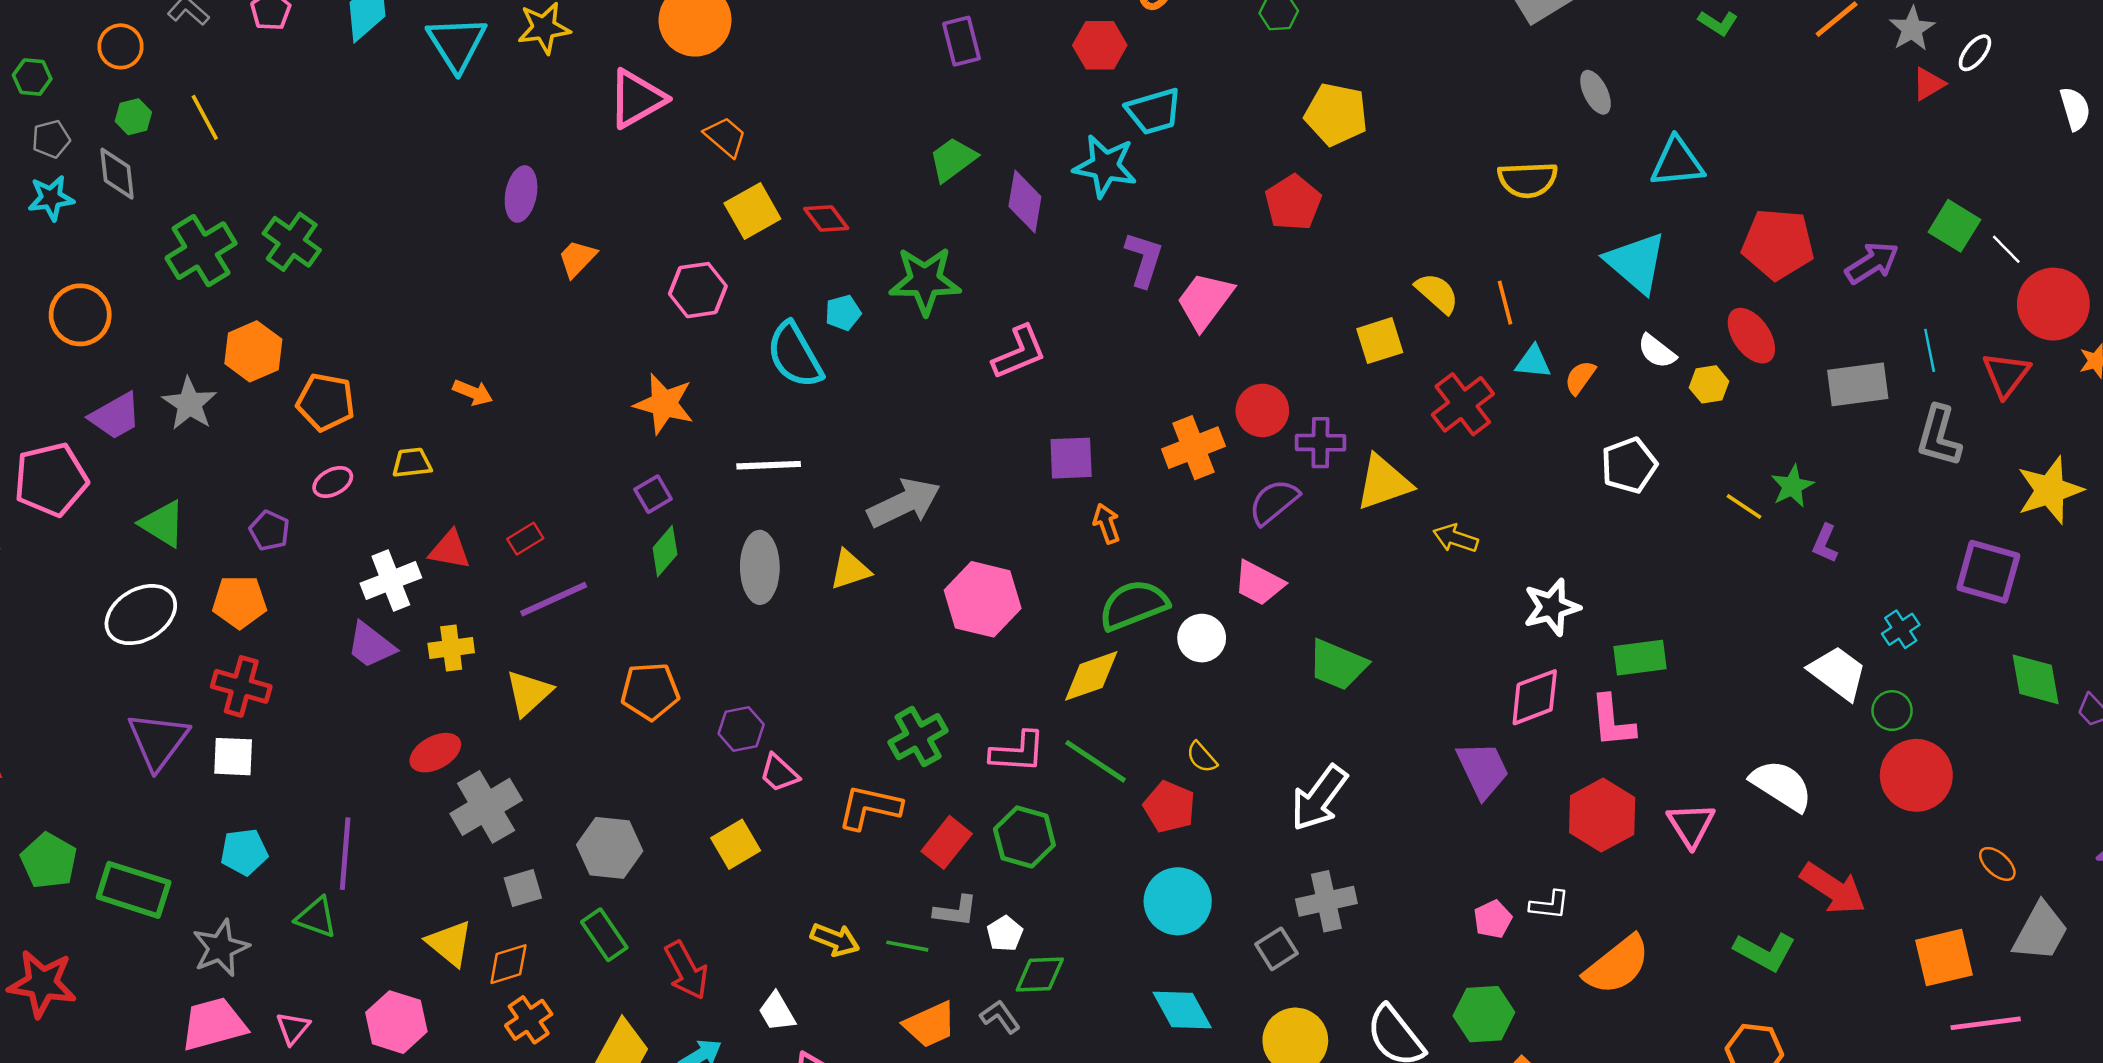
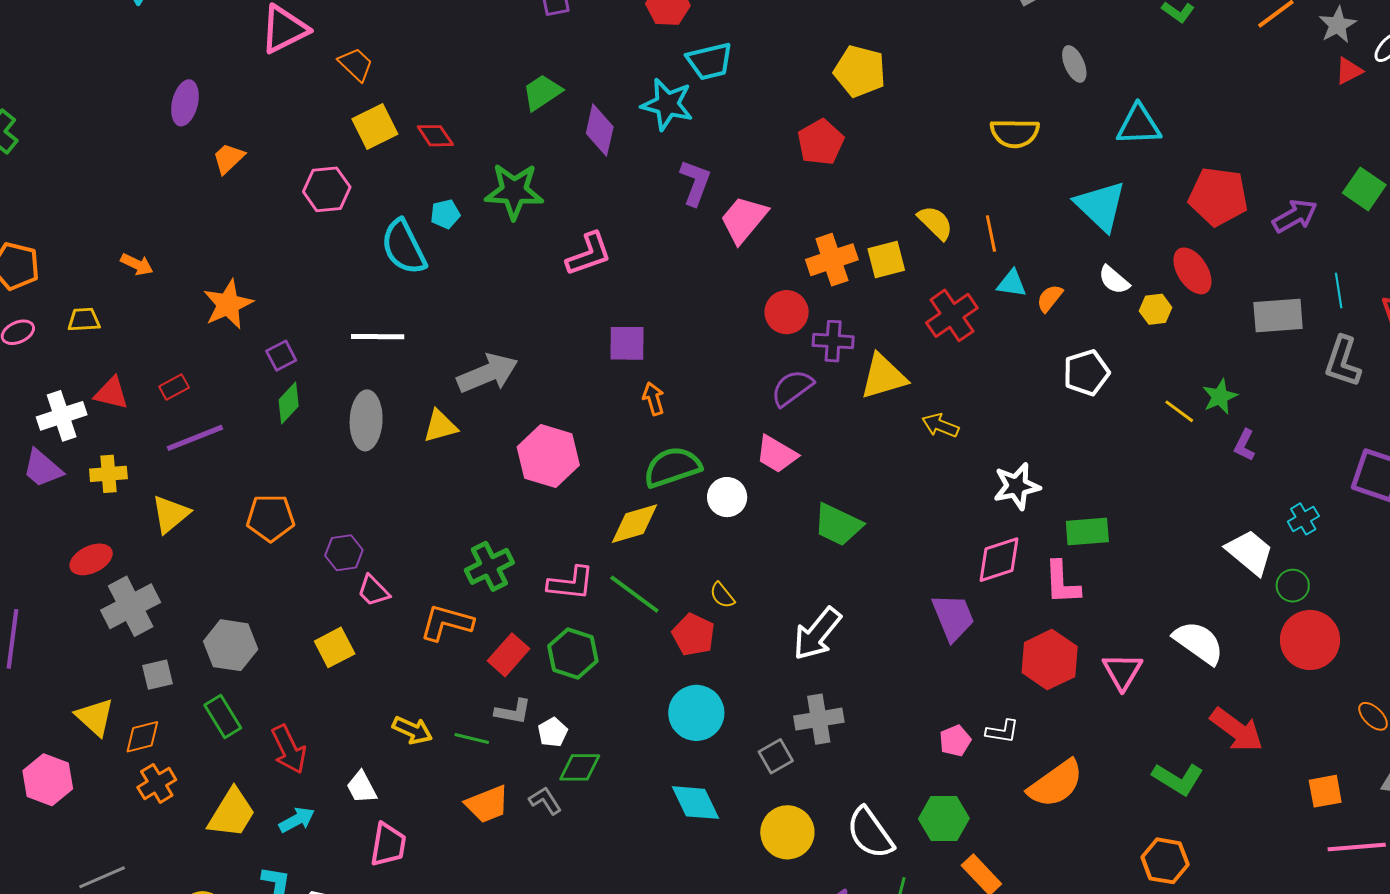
orange star: (664, 404) -> (228, 304), moved, turned 30
orange cross: (1193, 448) -> (832, 260), moved
orange square: (1944, 958) -> (1325, 791), size x0.7

